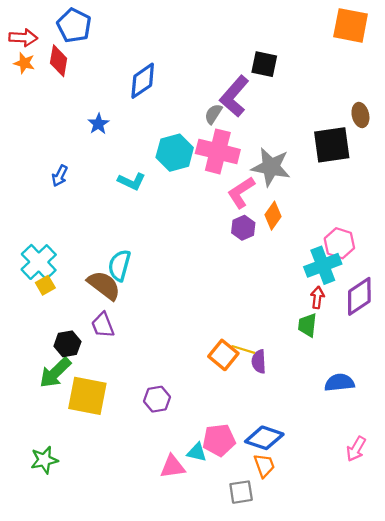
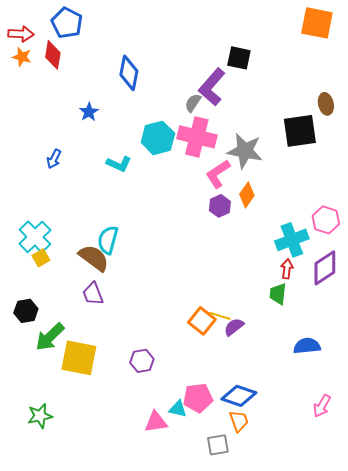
blue diamond: (143, 81) -> (129, 73), turned -44
pink hexagon: (339, 243) -> (326, 220), moved
black hexagon: (67, 344) -> (26, 311), moved
purple semicircle: (259, 362) -> (234, 327), turned 55

